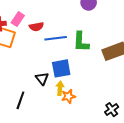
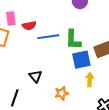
pink rectangle: (18, 19) -> (11, 18), turned -40
blue square: (61, 68) -> (81, 60), moved
yellow arrow: (60, 88) -> (90, 80), moved

